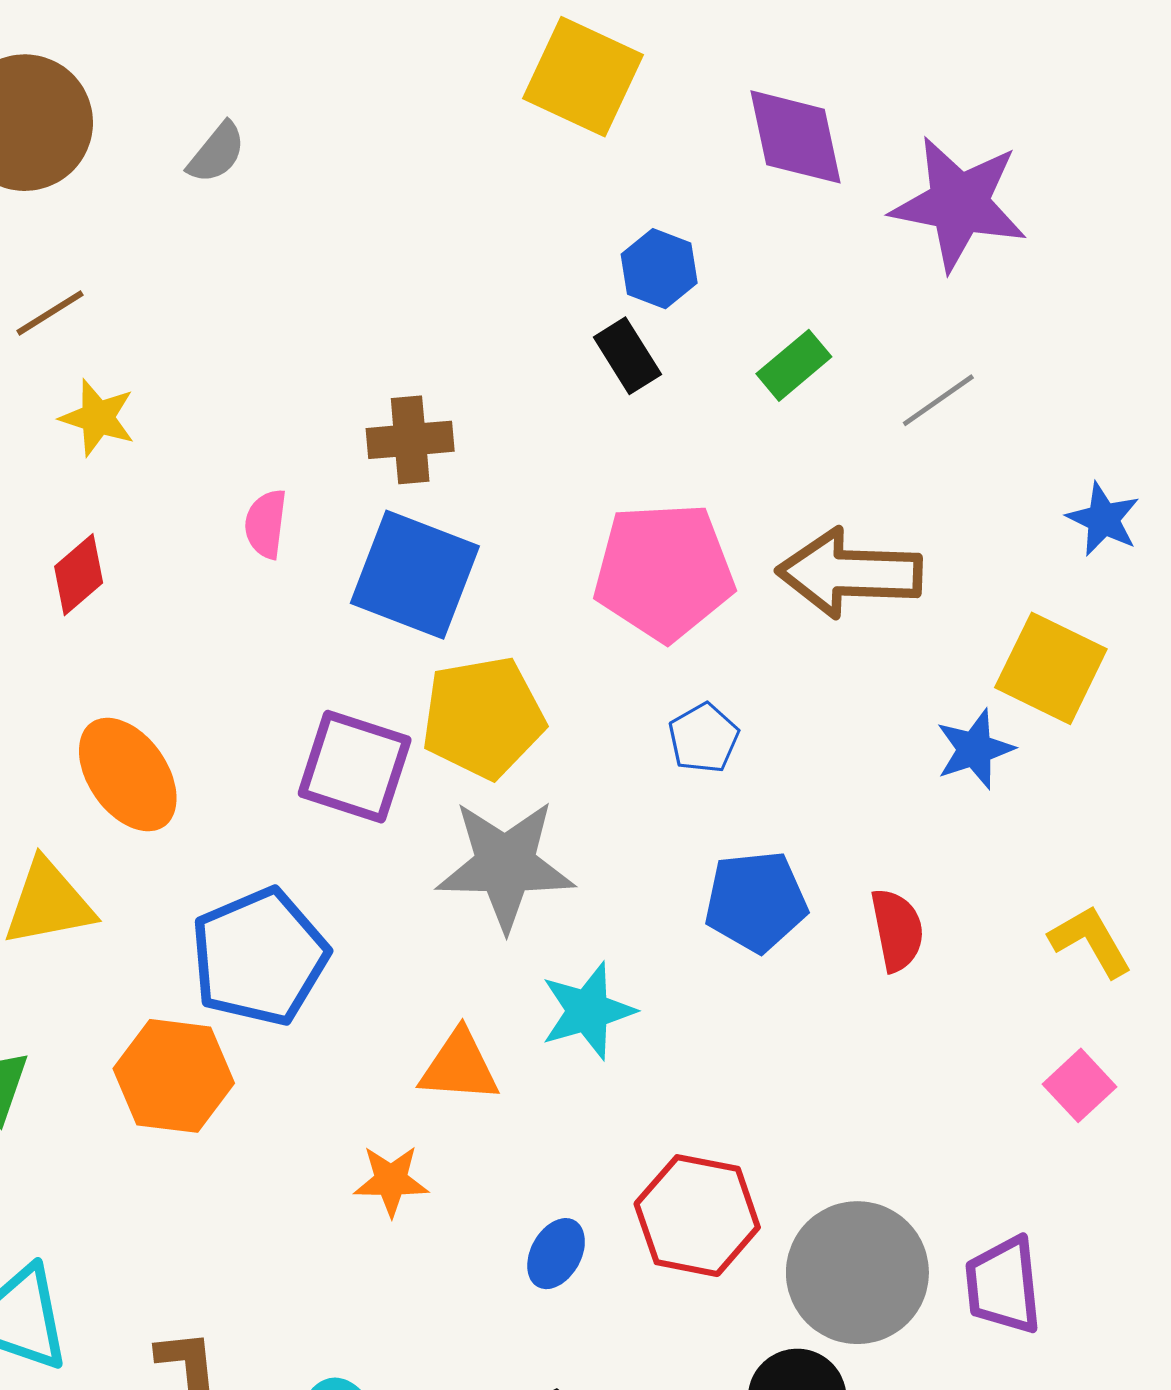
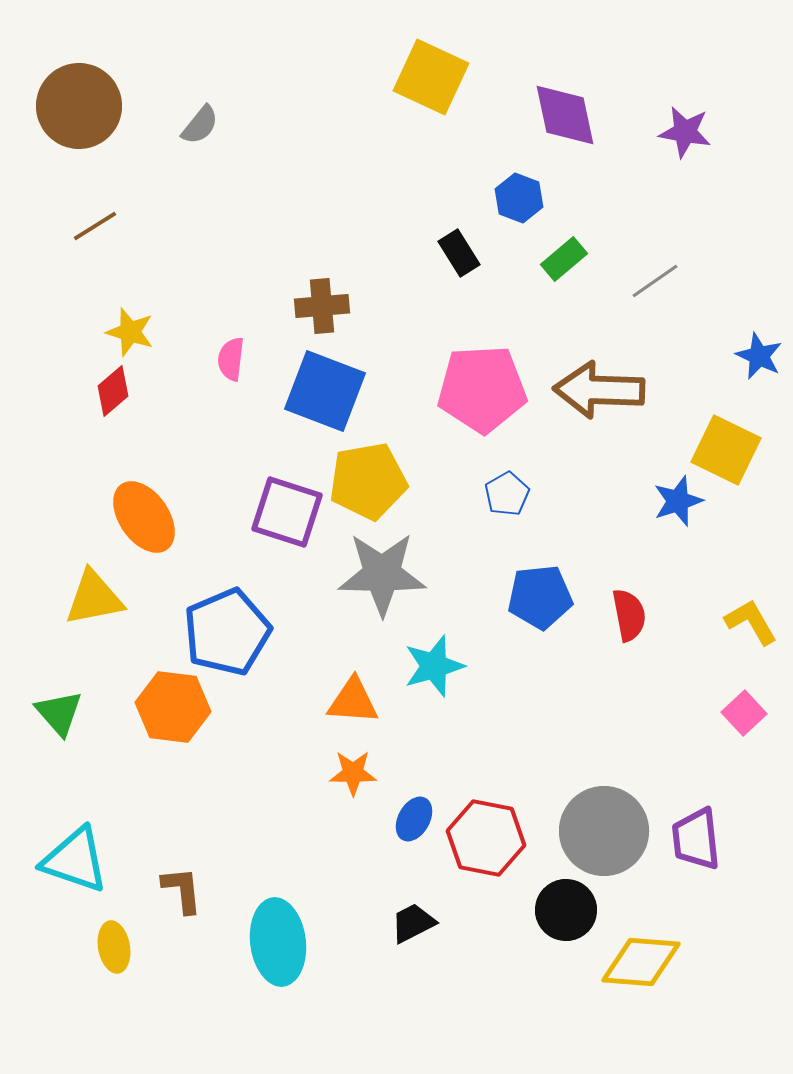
purple star: (959, 204) -> (685, 132), moved, size x0.6
blue hexagon: (659, 269) -> (519, 198), moved
yellow star: (98, 418) -> (130, 332), moved
orange star: (391, 1181) -> (353, 773), moved
red hexagon: (697, 1216) -> (486, 838), moved

